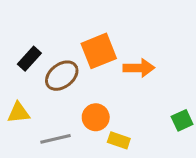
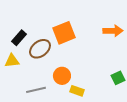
orange arrow: (139, 68) -> (113, 31), moved
yellow triangle: (19, 113) -> (12, 61), moved

